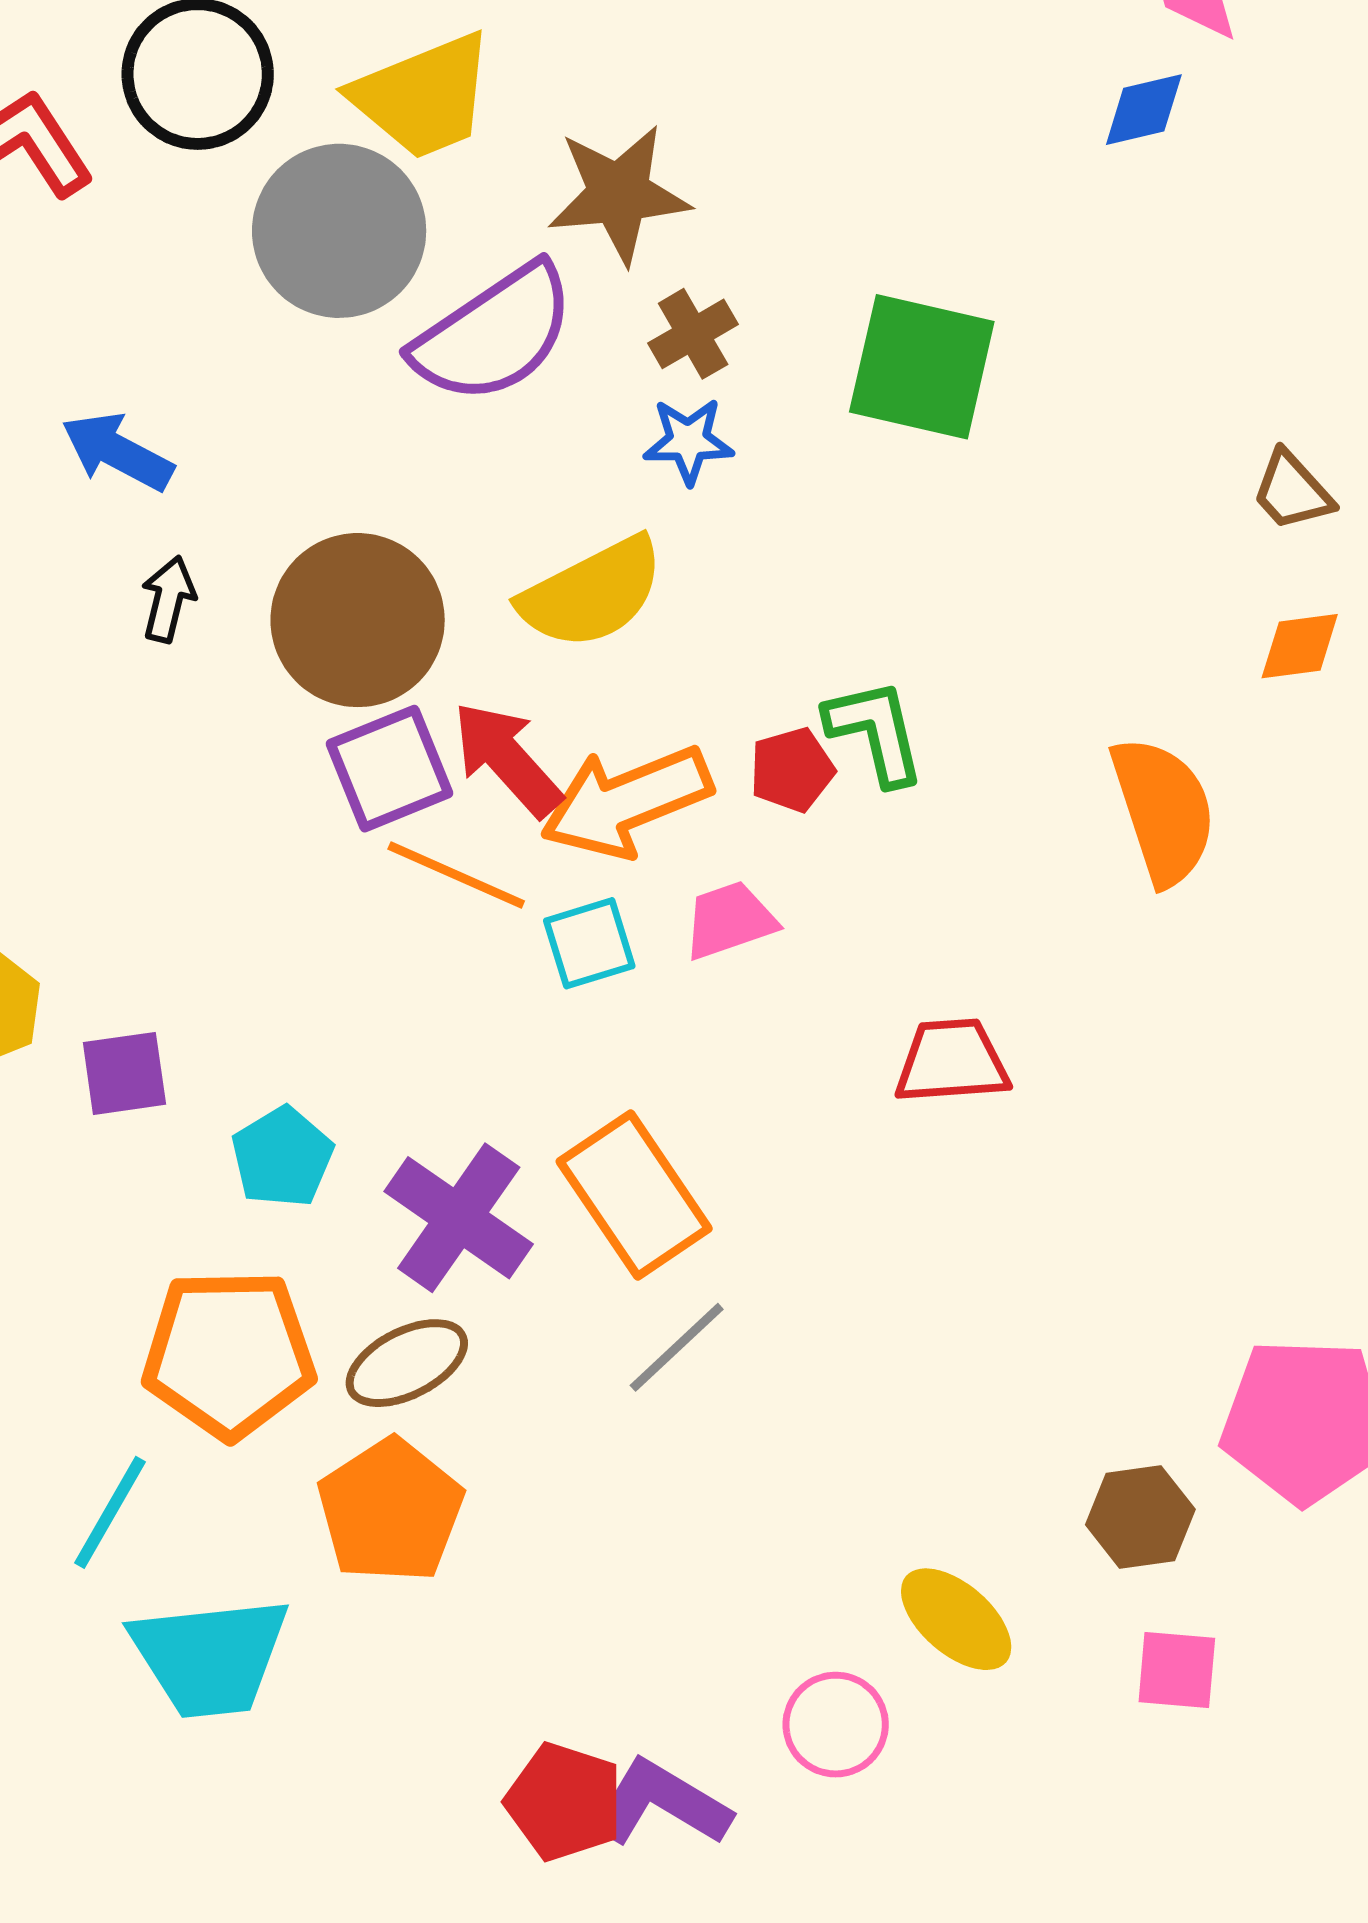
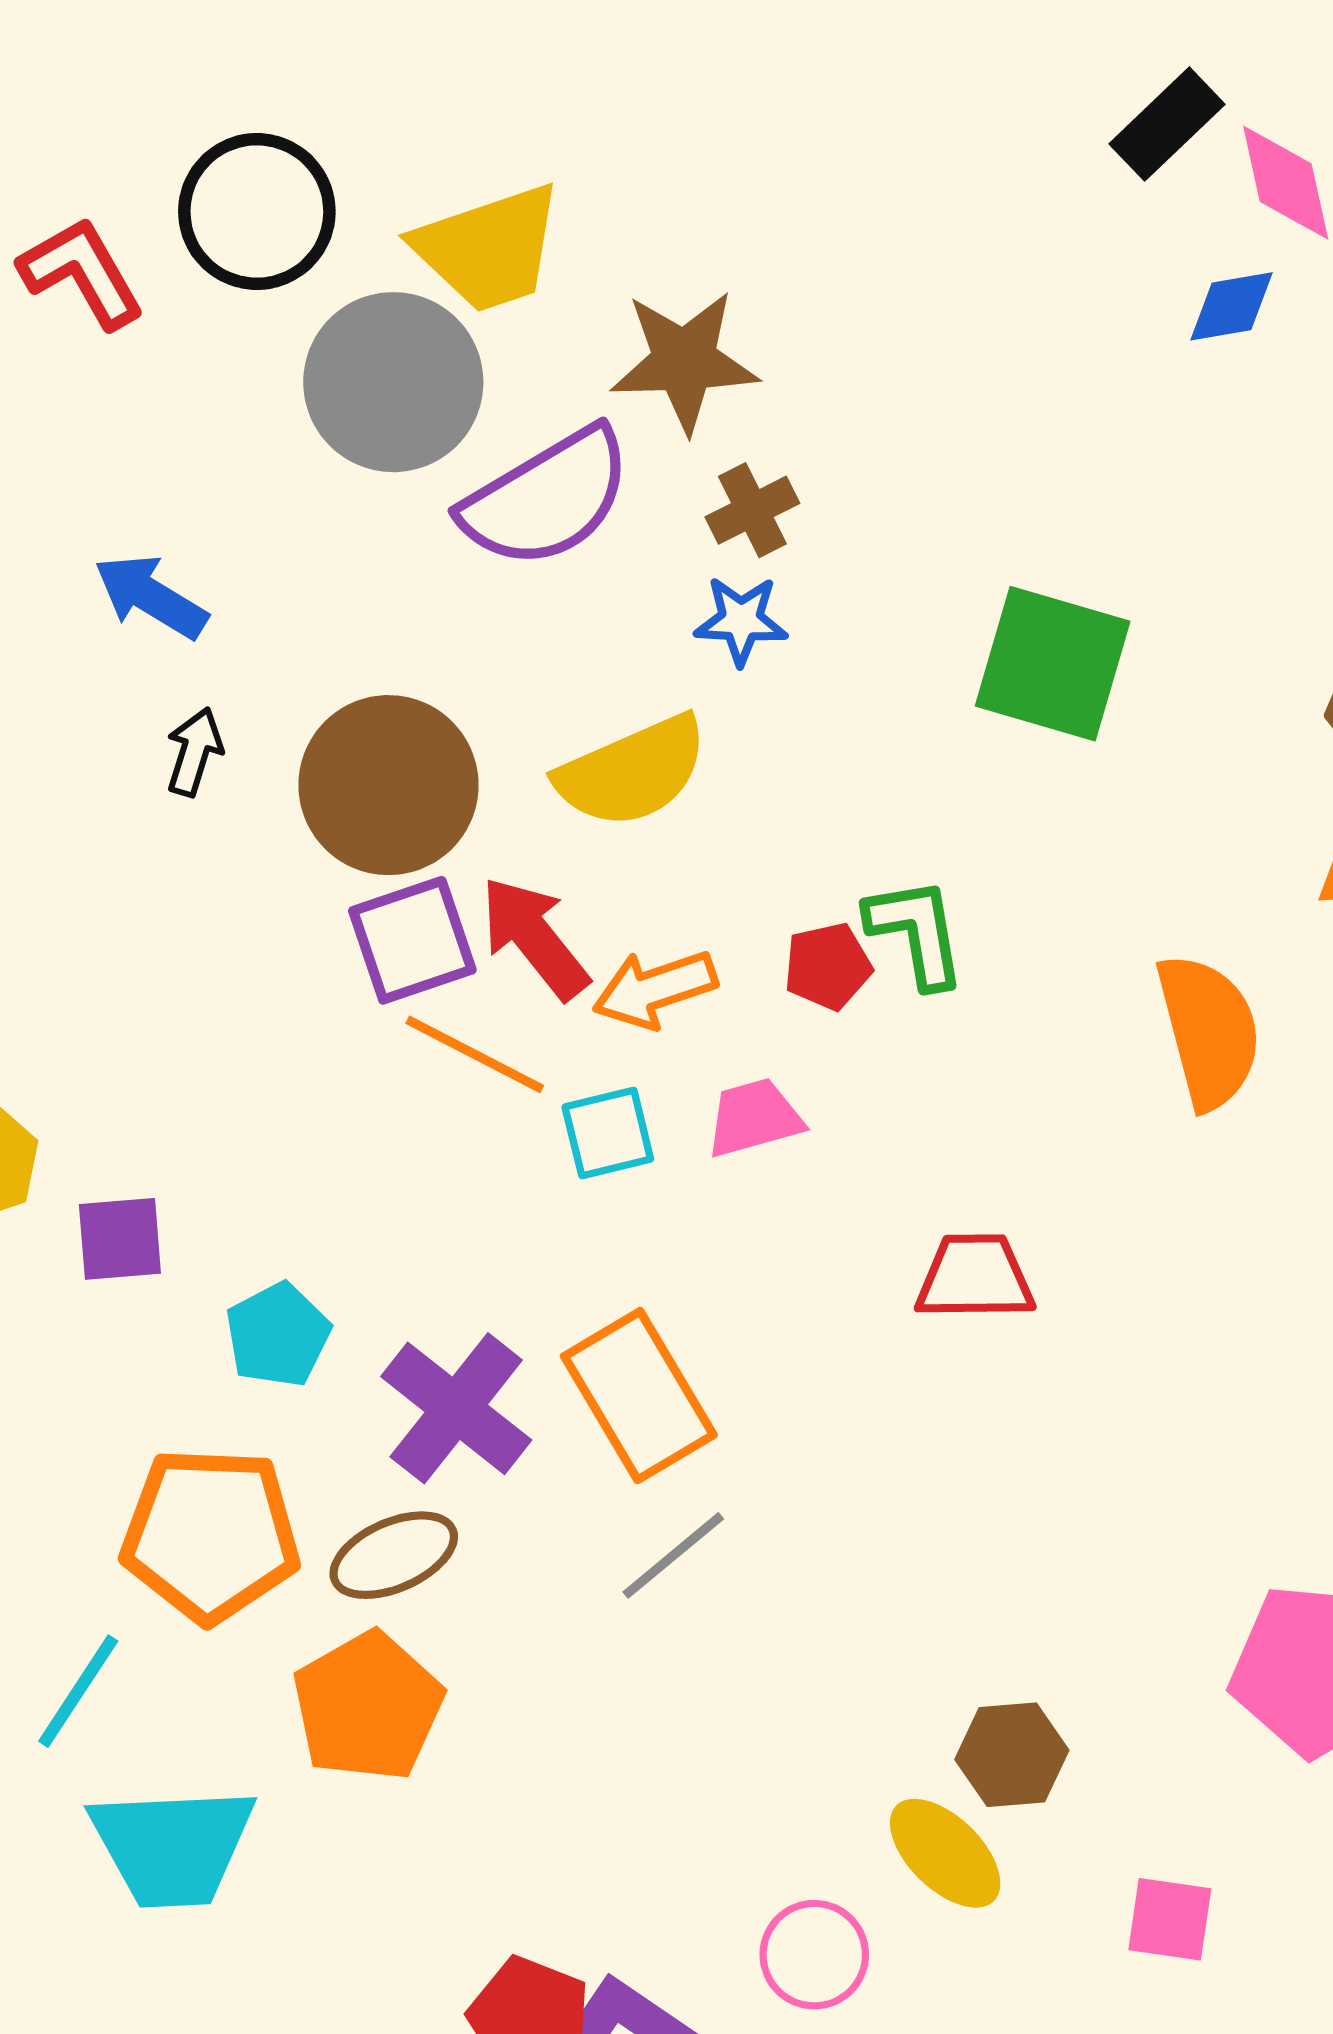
green square: (922, 367) -> (1053, 664), moved
orange arrow: (626, 802) -> (655, 989), size x0.7
brown hexagon: (1140, 1517) -> (1012, 1755), moved

